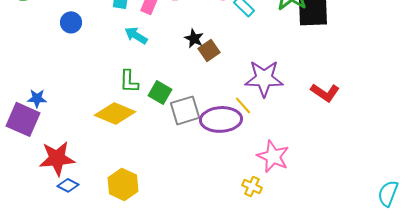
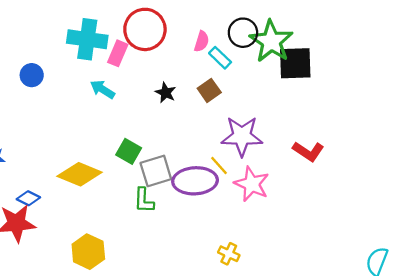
brown square: (209, 50) -> (209, 90), moved
green L-shape: (129, 81) -> (144, 200), moved
pink star: (273, 156) -> (252, 184), moved
blue diamond: (68, 185) -> (28, 198), moved

